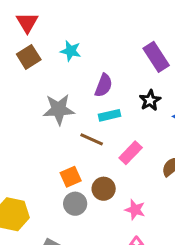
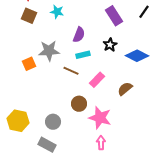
brown square: (29, 57) -> (29, 16), turned -35
orange square: (71, 177) -> (29, 64), moved
gray circle: (75, 204) -> (53, 122), moved
pink star: (135, 210) -> (100, 118), size x1.6

